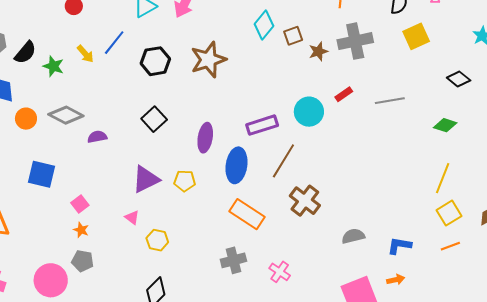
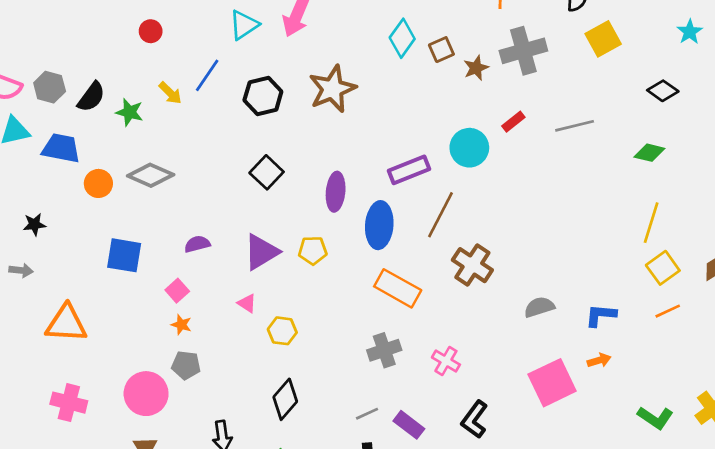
purple semicircle: (97, 137) -> (197, 244), moved

